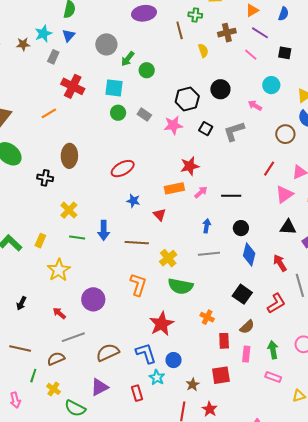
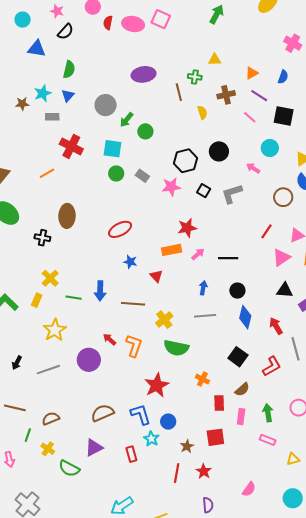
black square: (285, 53) -> (284, 116), size x1.5
gray rectangle: (53, 57) -> (52, 117), turned 64
yellow cross: (69, 210) -> (50, 278), moved
red arrow: (59, 313) -> (109, 339), moved
gray line: (73, 337) -> (48, 370), moved

